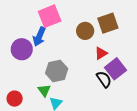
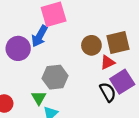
brown square: (108, 23) -> (118, 43), moved
brown circle: (85, 31) -> (91, 45), moved

